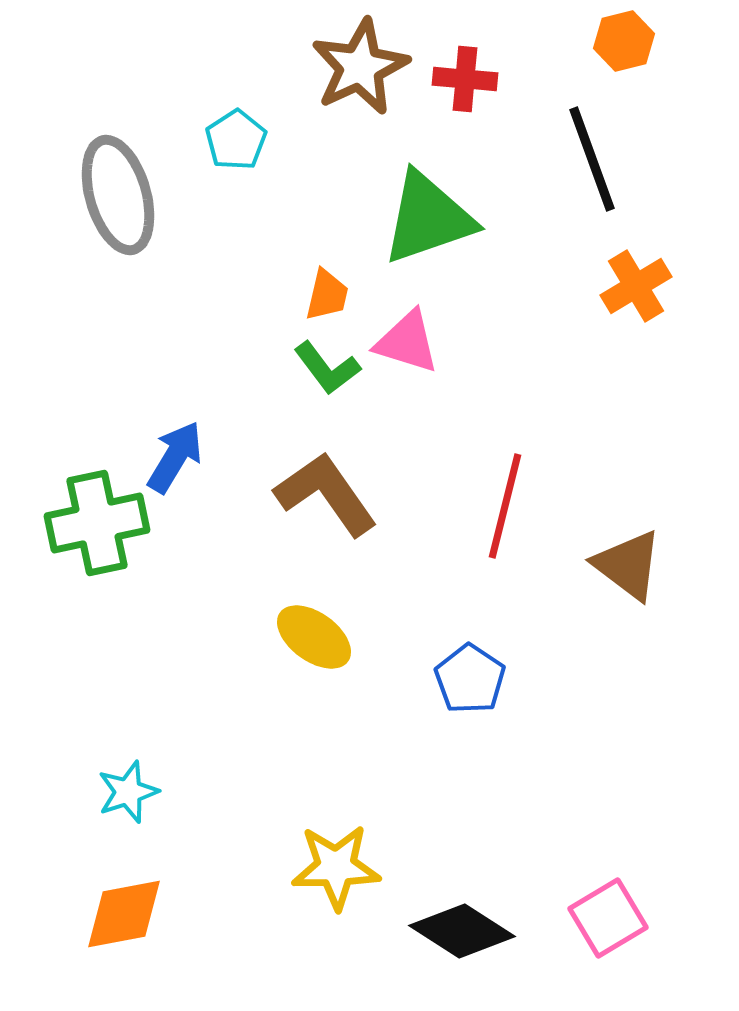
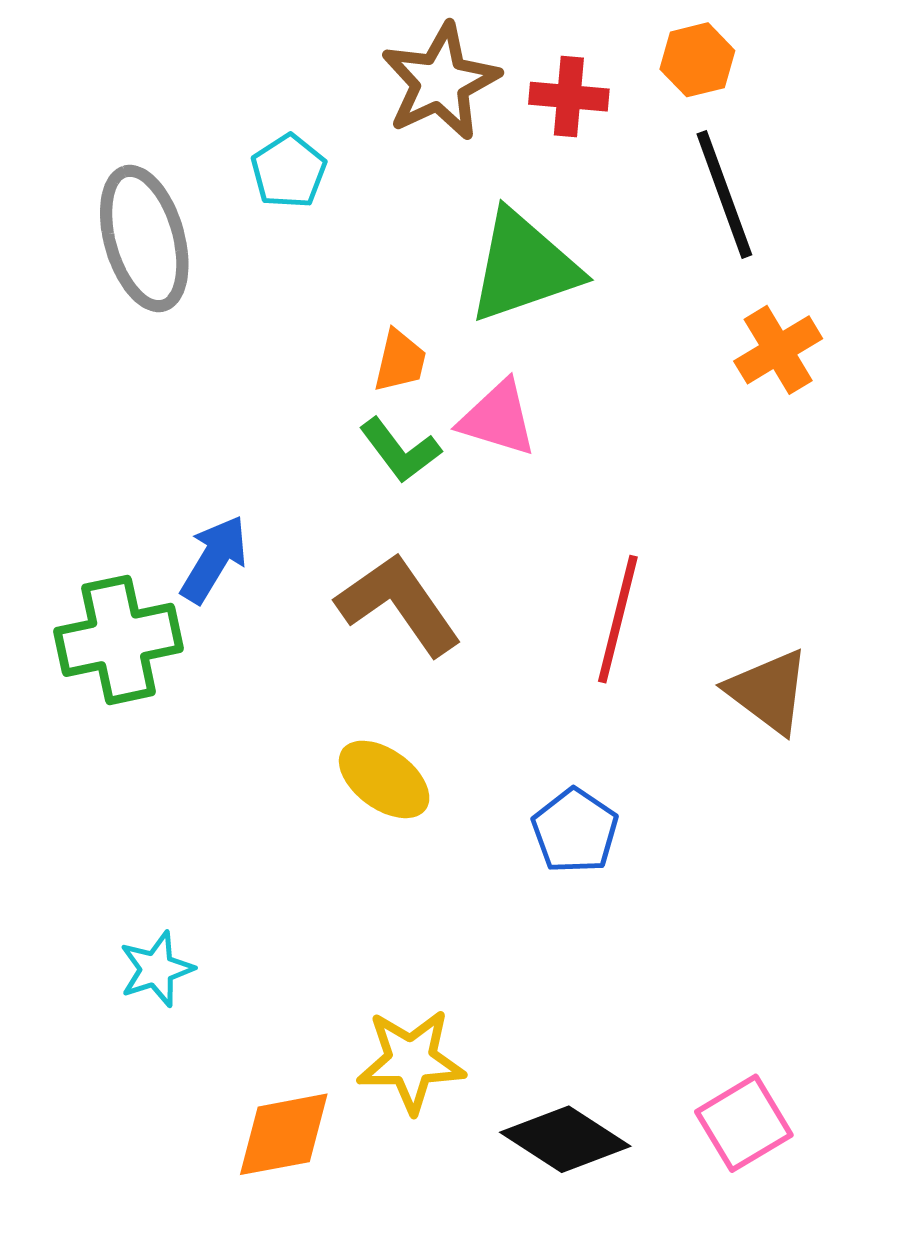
orange hexagon: (624, 41) -> (697, 60), moved
orange diamond: (124, 914) -> (284, 1134), moved

